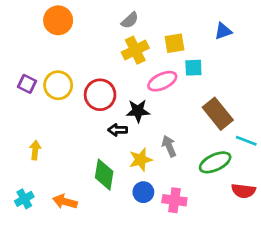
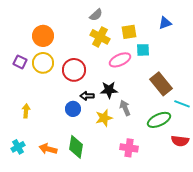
orange circle: (58, 20) -> (43, 36), moved
yellow cross: (135, 50) -> (100, 37), turned -36
black star: (138, 111) -> (109, 90), moved
green diamond: (104, 175) -> (76, 147), moved
blue circle: (143, 192) -> (73, 109), moved

